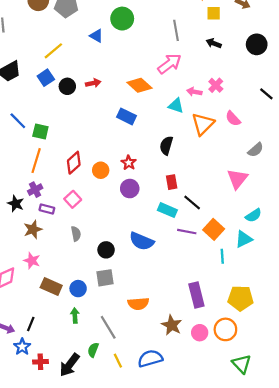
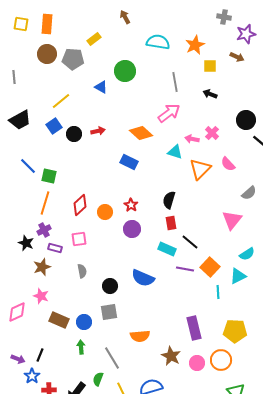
black circle: (257, 44) -> (246, 120), moved
black semicircle: (166, 145) -> (169, 200), moved
pink square: (73, 199) -> (79, 239), turned 35

